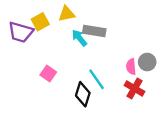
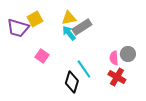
yellow triangle: (67, 14) -> (69, 18), moved
gray rectangle: (94, 31) -> (82, 27), turned -42
pink square: (48, 74) -> (42, 56), moved

